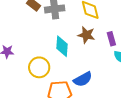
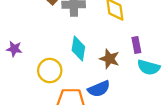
brown star: (86, 35) -> (109, 59), moved

